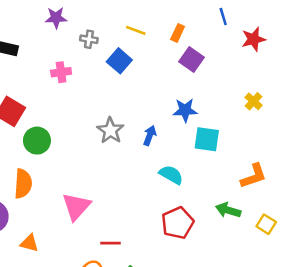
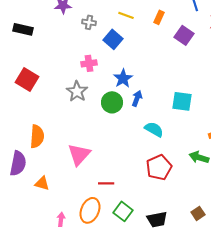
purple square: (191, 60) -> (184, 35), moved
pink cross: (61, 72) -> (89, 63), moved
blue star: (185, 110) -> (123, 78), moved, turned -30
gray star: (110, 130) -> (77, 91), moved
green circle: (37, 141) -> (112, 102), moved

